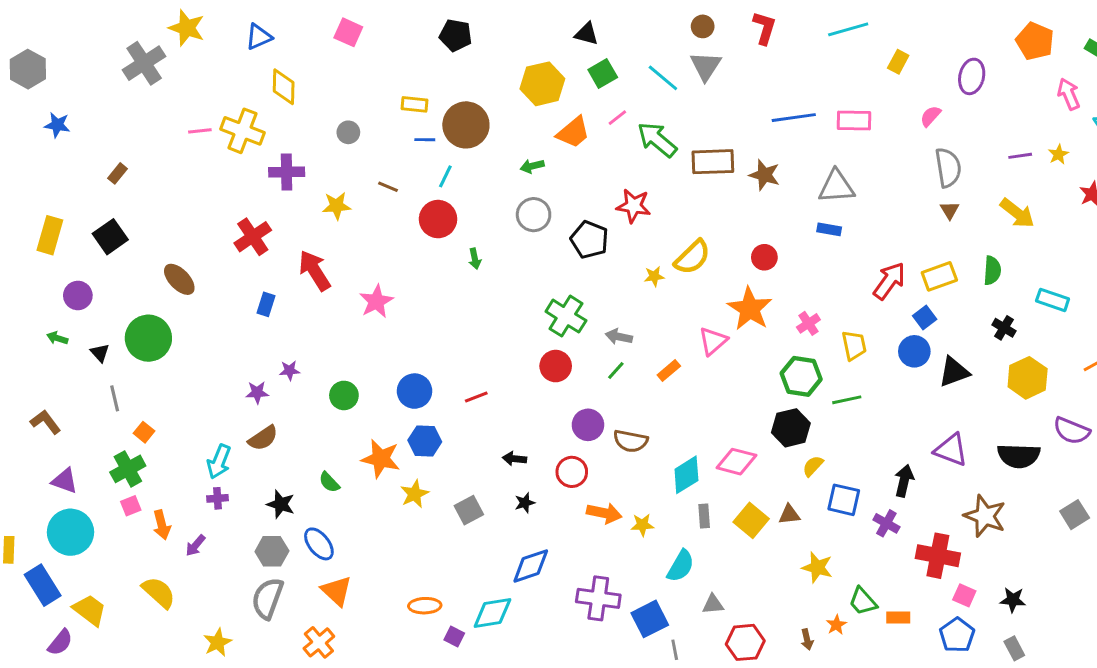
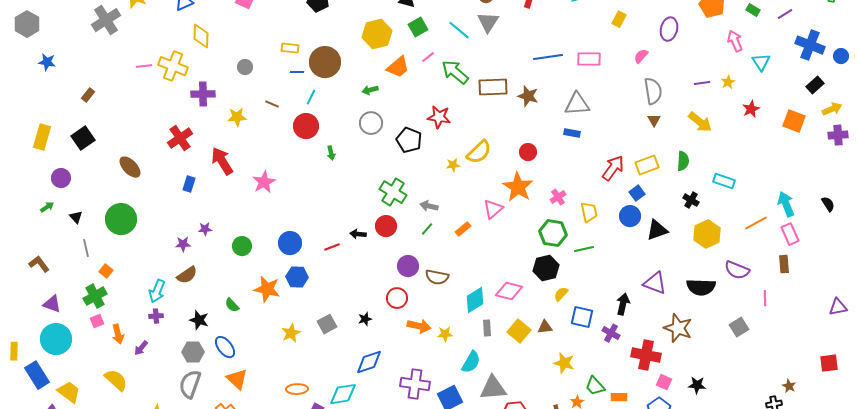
green arrow: (57, 338) -> (47, 207), turned 128
green circle: (148, 338) -> (121, 219), moved
black arrow: (514, 459) -> (358, 234), moved
yellow star: (415, 494) -> (291, 333), moved
gray triangle: (713, 604) -> (493, 388), size x1.8

